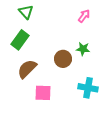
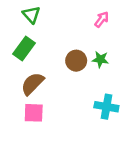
brown circle: (63, 59) -> (76, 61), moved
pink square: (43, 93) -> (34, 113), moved

